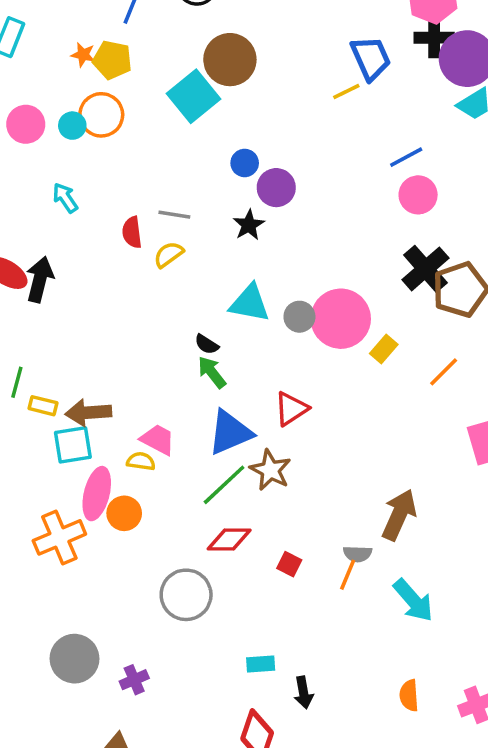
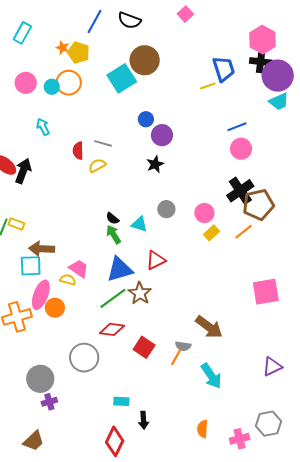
black star: (249, 225) -> (155, 164), moved
cyan triangle: (250, 303) -> (139, 224), moved, size x0.7
pink circle: (341, 319) -> (204, 213), moved, size x0.6
orange line: (444, 372) -> (243, 232), moved
yellow rectangle: (43, 406) -> (16, 224), moved
brown arrow: (399, 515) -> (209, 327), turned 96
red square: (289, 564) -> (144, 347), size x1.5
gray circle: (74, 659) -> (40, 379), moved

